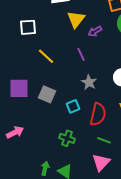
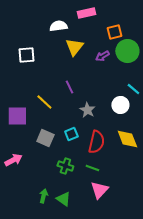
purple arrow: (95, 31) -> (102, 56), moved
purple line: (81, 54) -> (69, 87), moved
yellow line: (46, 56) -> (44, 102), moved
gray square: (47, 94) -> (45, 138), moved
green line: (104, 140) -> (92, 168), moved

